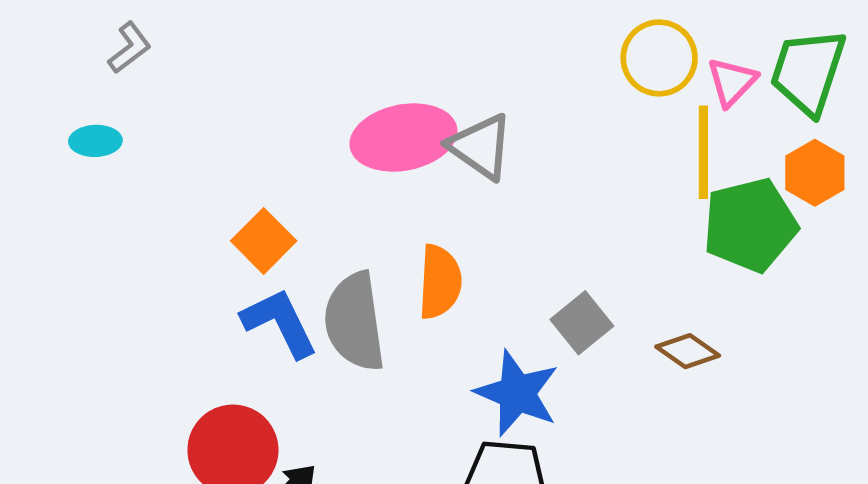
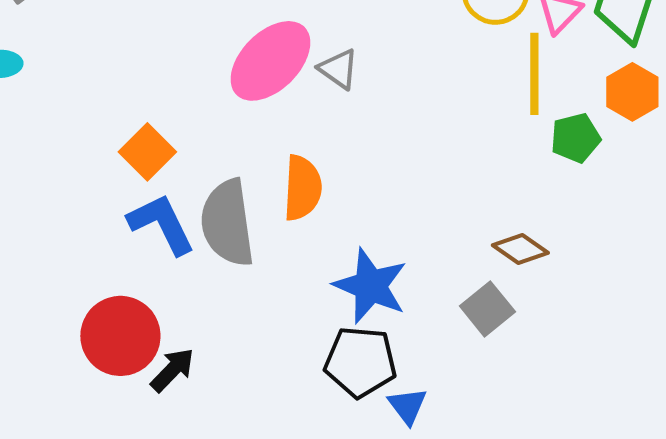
pink ellipse: (403, 138) -> (270, 61), turned -34
gray triangle: (481, 147) -> (338, 69), size x0.7
green pentagon: (750, 225) -> (575, 138), size x0.6
gray square: (582, 323) -> (487, 309), moved

